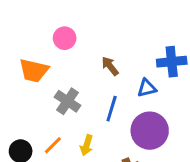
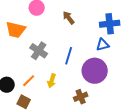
brown arrow: (110, 66) -> (69, 18), moved
blue triangle: (147, 88) -> (103, 45), moved

